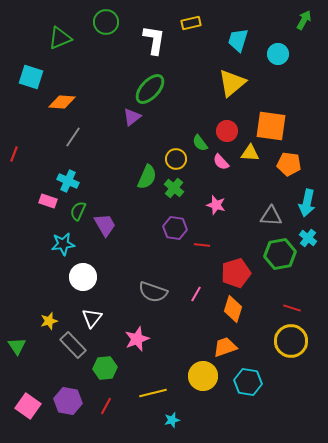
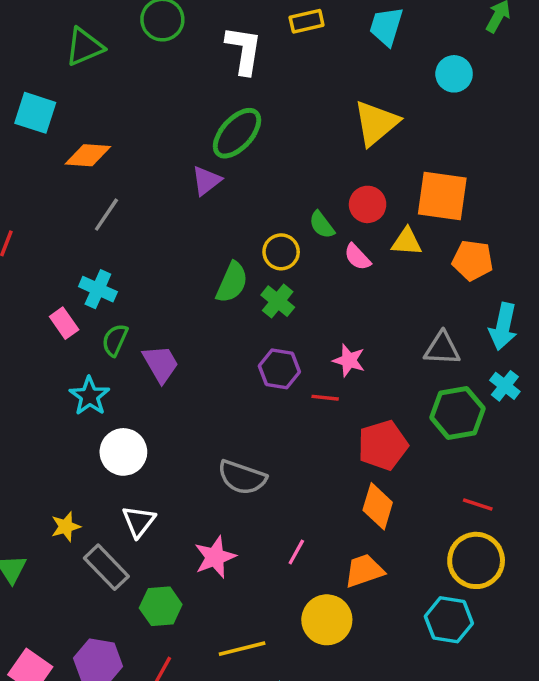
cyan trapezoid: (238, 40) -> (386, 26), moved
pink rectangle: (48, 201) -> (64, 323), turned 36
pink star: (216, 205) -> (349, 360), moved
cyan star: (63, 244) -> (89, 396), turned -30
pink line: (196, 294) -> (296, 552), moved
cyan hexagon: (248, 382) -> (449, 620), moved

